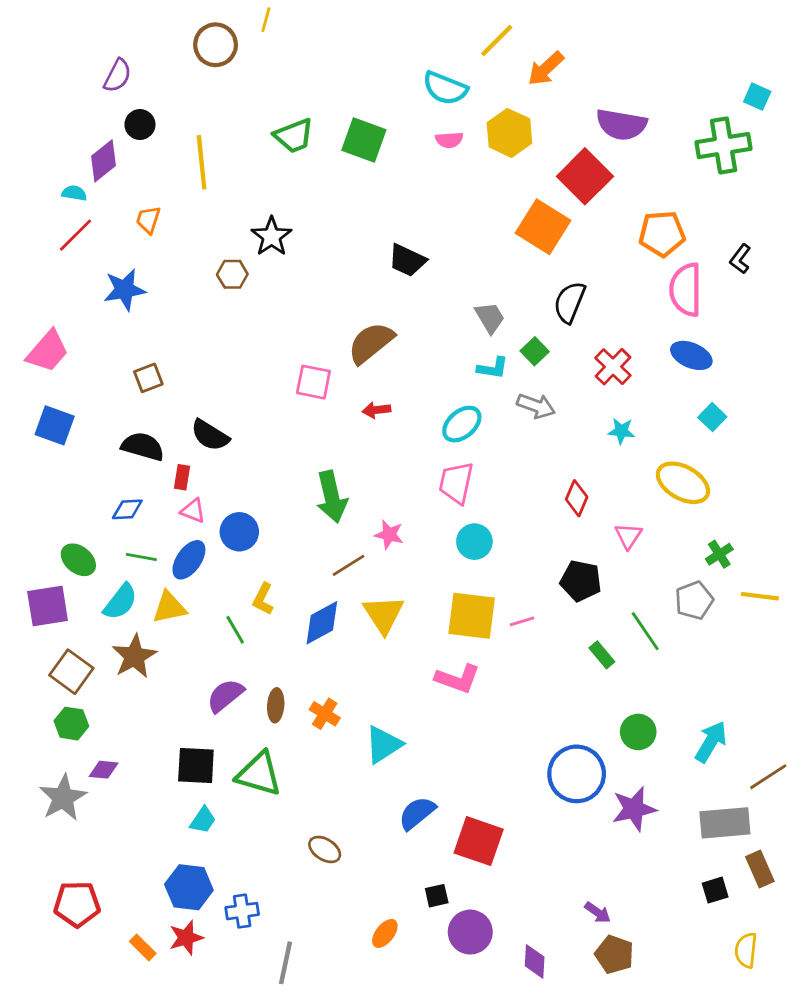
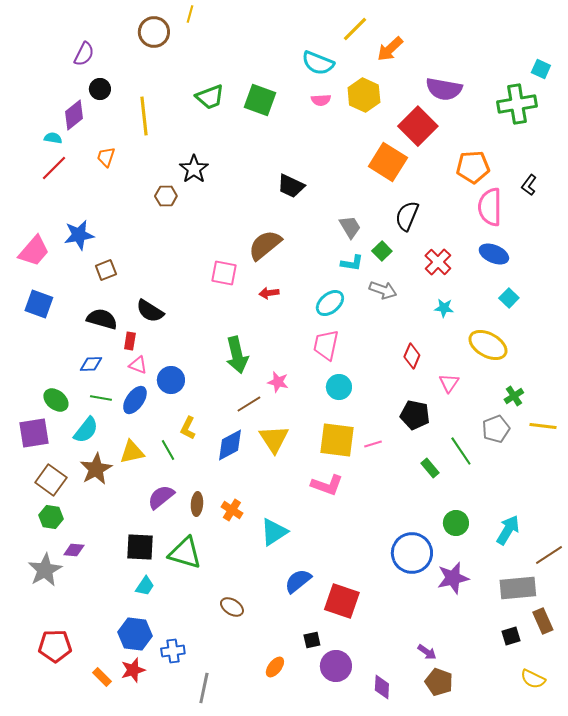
blue star: (125, 290) -> (79, 235), moved
yellow triangle: (169, 607) -> (132, 452), moved
yellow semicircle: (746, 950) -> (533, 679), turned -70

